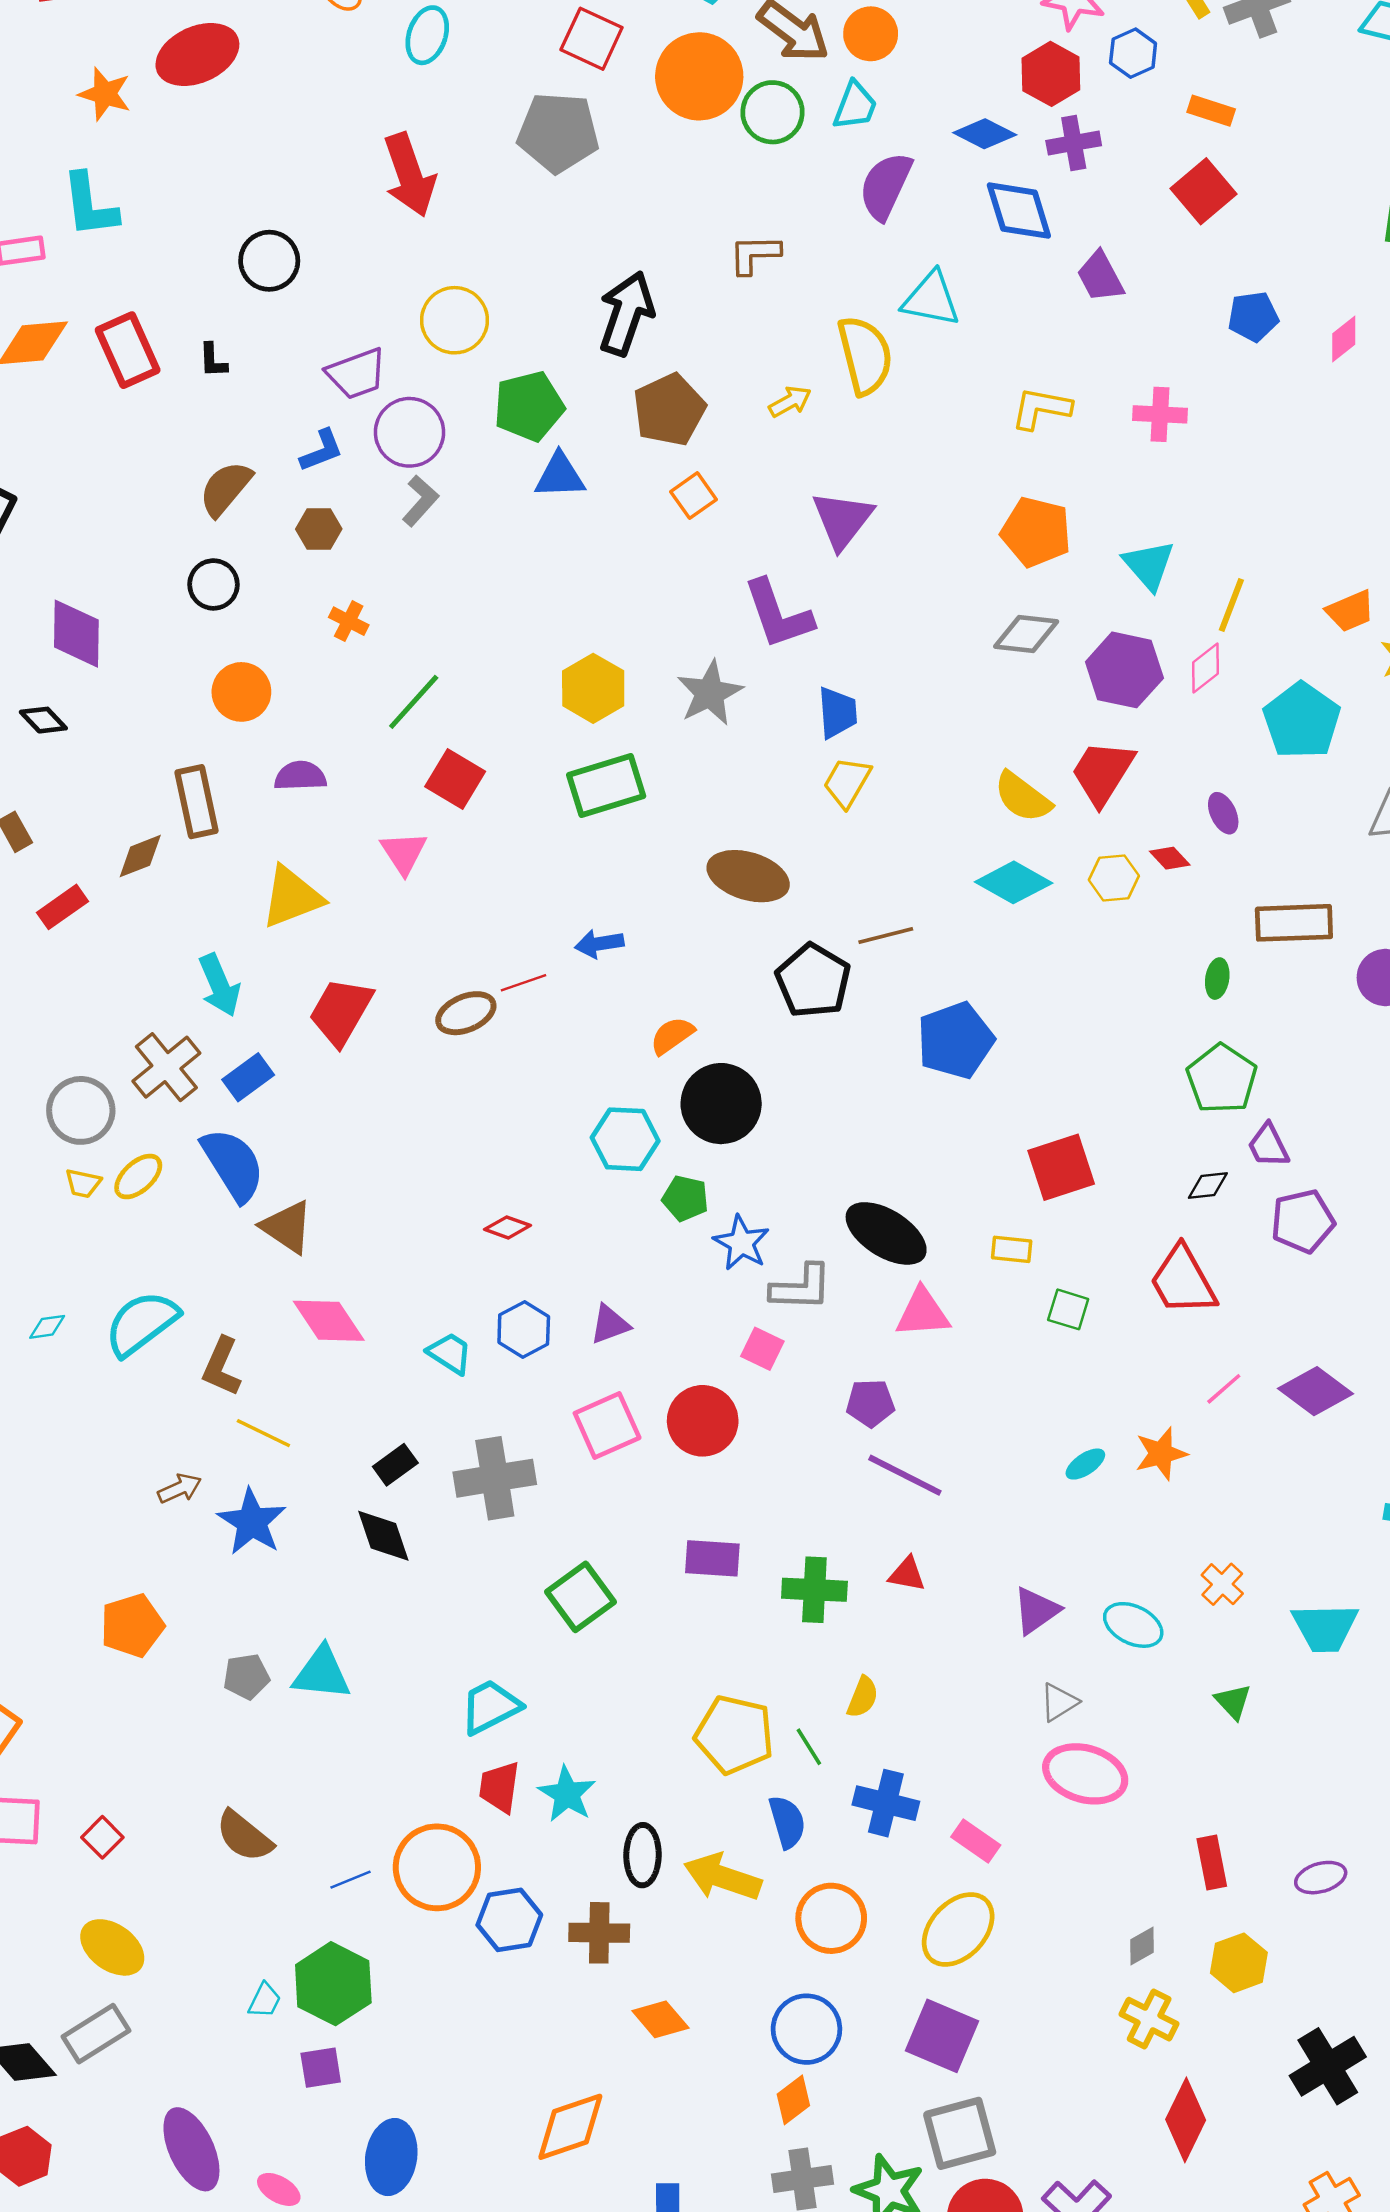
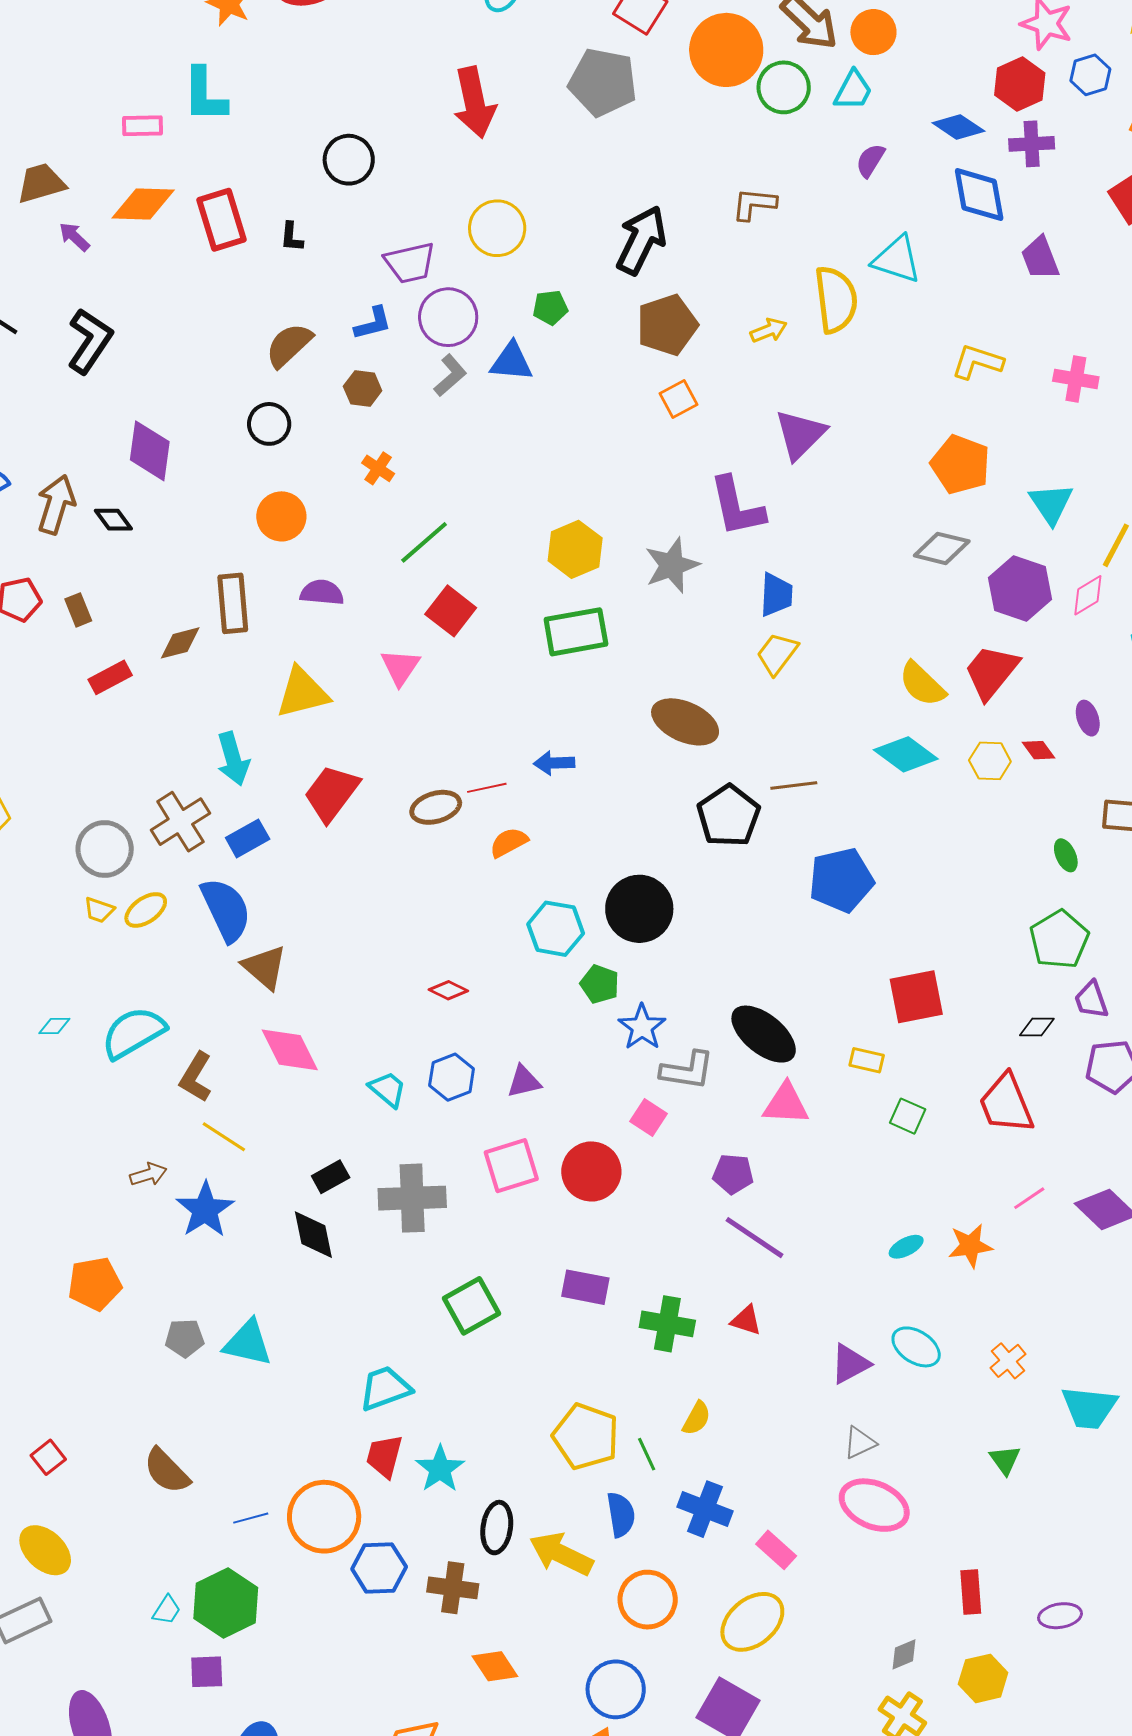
purple semicircle: (886, 186) -> (870, 160), size x0.6
green pentagon: (529, 406) -> (550, 308), size x0.6
blue triangle: (560, 476) -> (511, 362), moved
green ellipse: (1217, 979) -> (1066, 855), turned -40
orange semicircle: (672, 1036) -> (509, 842), moved
cyan ellipse: (1133, 1625) -> (916, 1347), moved

